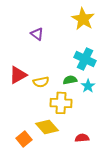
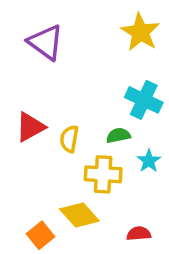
purple triangle: (37, 34) -> (46, 42), moved, size x1.6
yellow semicircle: (41, 82) -> (69, 139), turned 112
cyan star: (88, 86) -> (149, 161), moved

